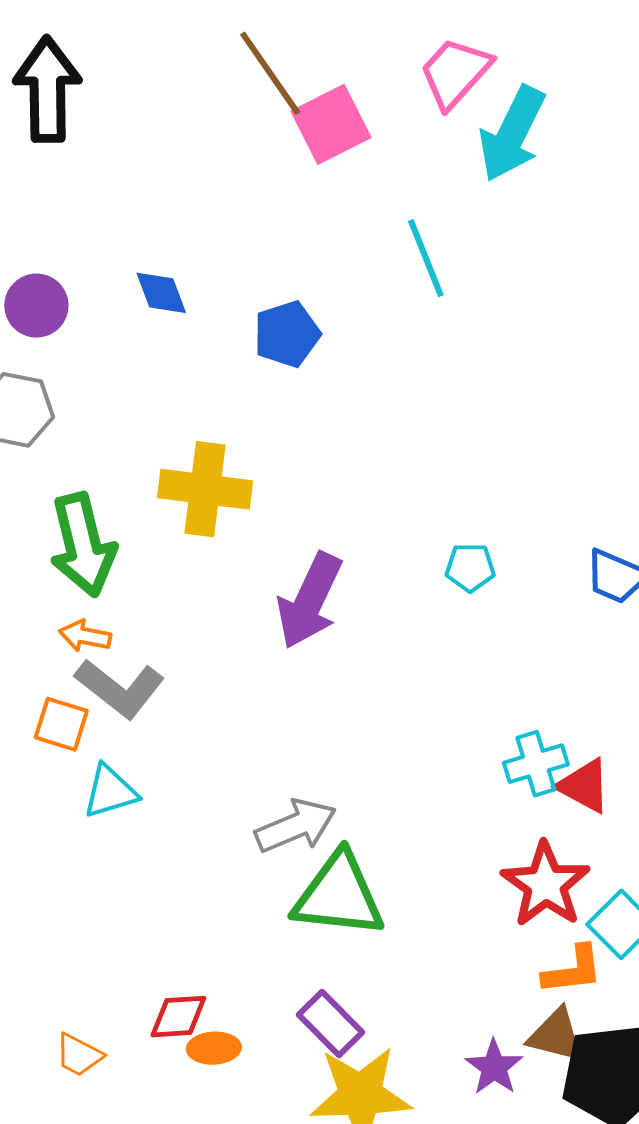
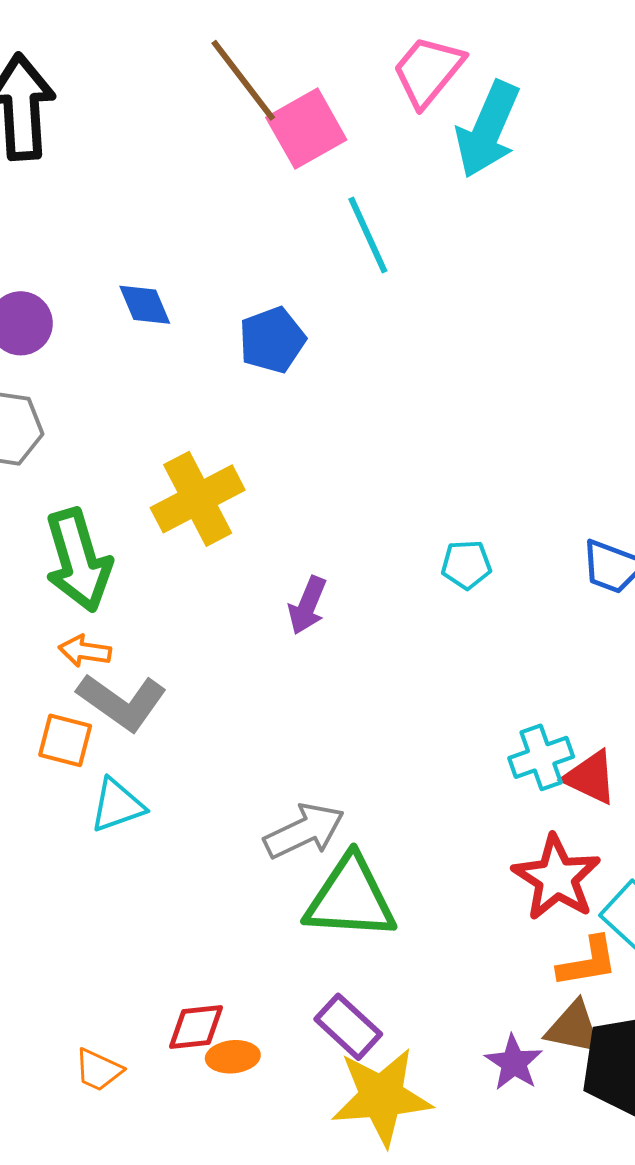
cyan line: (426, 258) -> (368, 235), moved
yellow cross: (205, 489) -> (198, 499), turned -32
purple arrow: (310, 601) -> (307, 605), size x0.6

